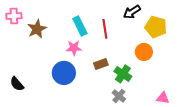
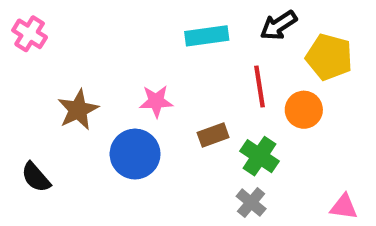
pink cross: (14, 16) -> (30, 34), turned 35
cyan rectangle: (80, 26) -> (207, 36), moved, turned -72
brown star: (37, 29) -> (78, 110), moved
red line: (105, 29) -> (259, 87), moved

